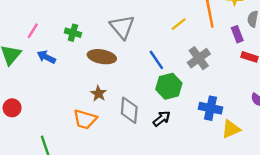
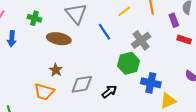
blue arrow: (46, 57) -> (12, 39), turned -112
blue line: (156, 60) -> (104, 32), moved
green hexagon: (169, 86) -> (129, 63), moved
gray diamond: (129, 110) -> (82, 84), turned 75

